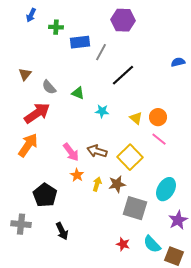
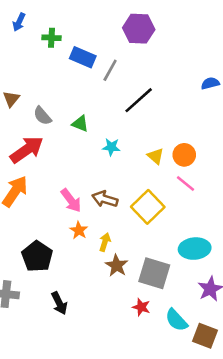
blue rectangle: (80, 42) -> (83, 57), turned 30
brown star: (117, 184) -> (117, 265), moved, turned -30
cyan ellipse: (166, 189) -> (195, 249), turned 55
red star: (123, 244) -> (141, 307), moved

